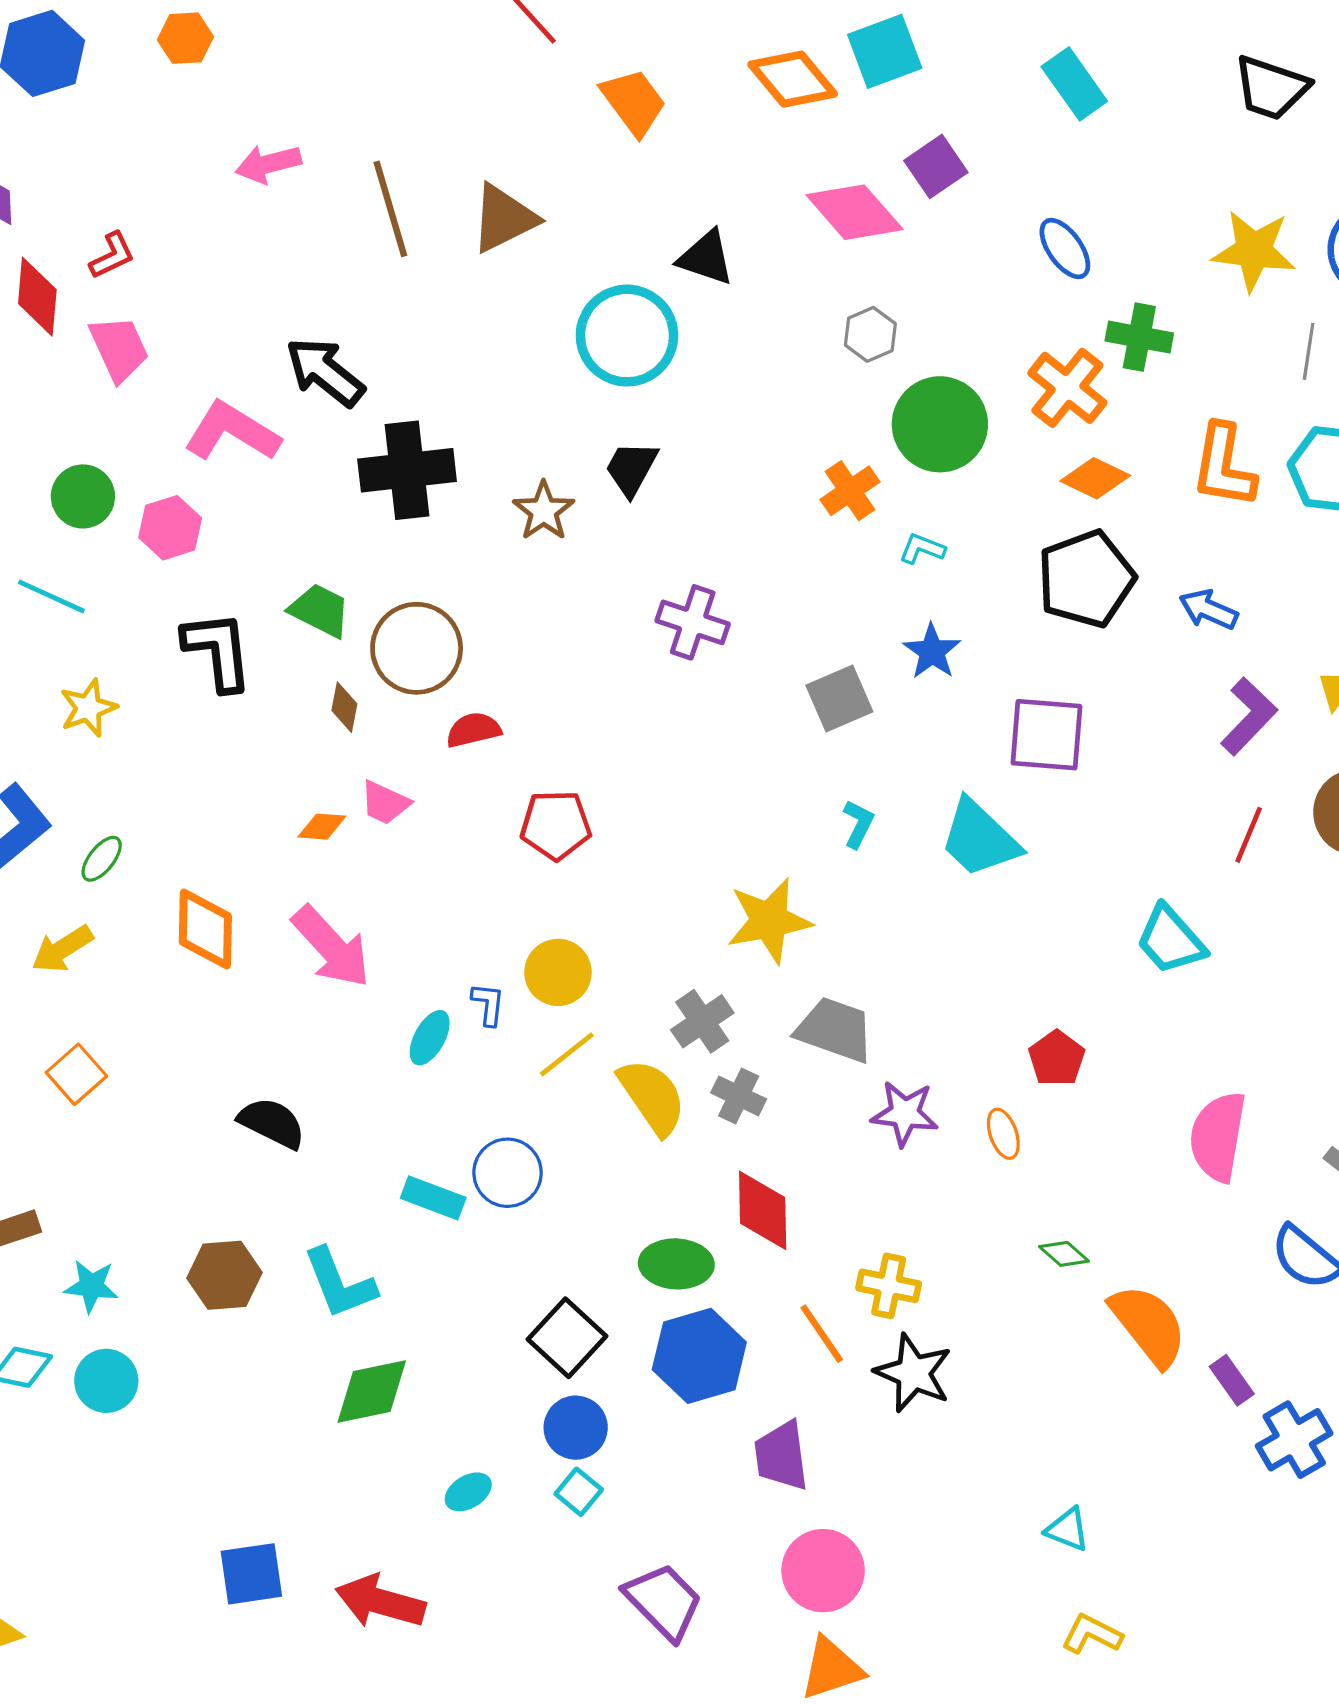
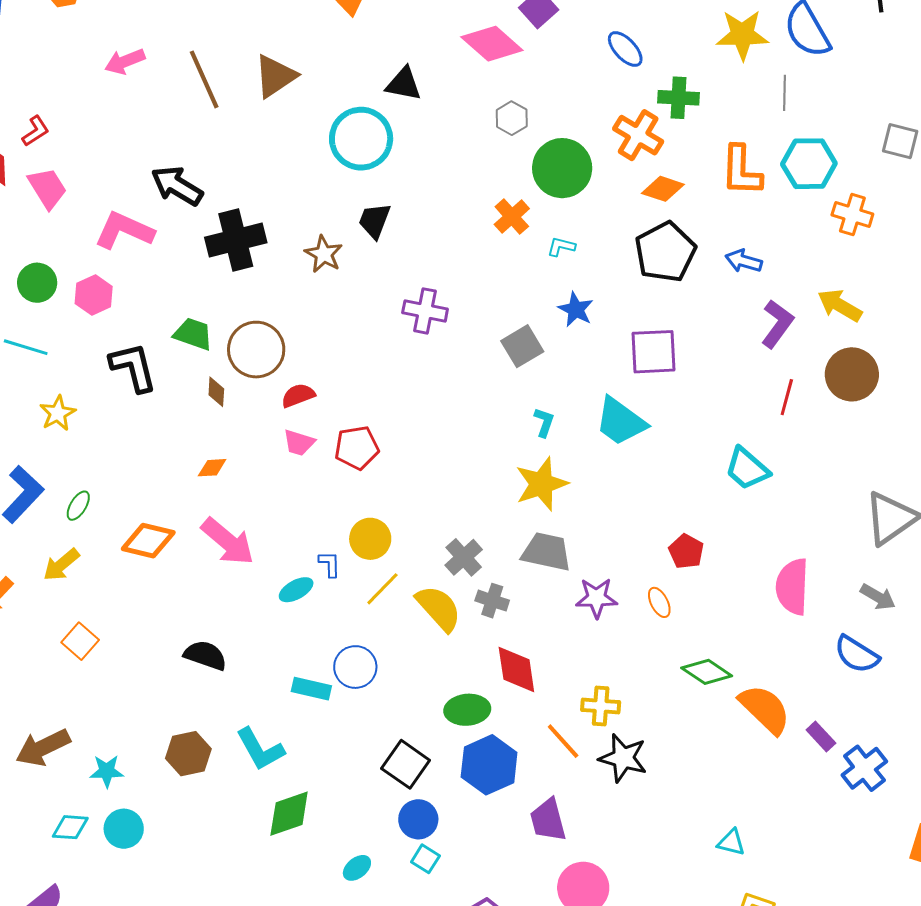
pink trapezoid: (385, 803) -> (299, 443), moved
yellow star: (769, 921) -> (541, 484), moved
orange diamond: (205, 929) -> (148, 541), turned -70
cyan ellipse: (430, 1038) -> (296, 590), turned 40
green diamond: (1064, 1254) -> (707, 672), size x1.6

